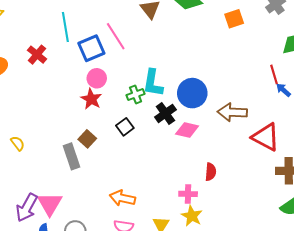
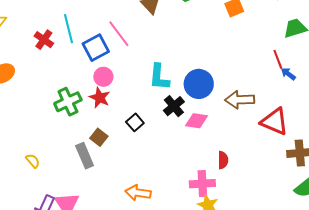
red cross: (37, 55) -> (44, 40), moved
green cross: (136, 95) -> (68, 102), moved, size x1.5
yellow semicircle: (18, 143) -> (33, 161), moved
pink cross: (188, 194) -> (202, 184), size x1.4

